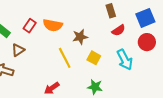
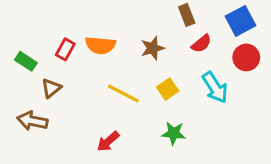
brown star: (80, 37) -> (153, 48), moved
yellow line: (65, 58) -> (123, 94), turned -30
yellow square: (94, 58) -> (168, 89), turned 32

